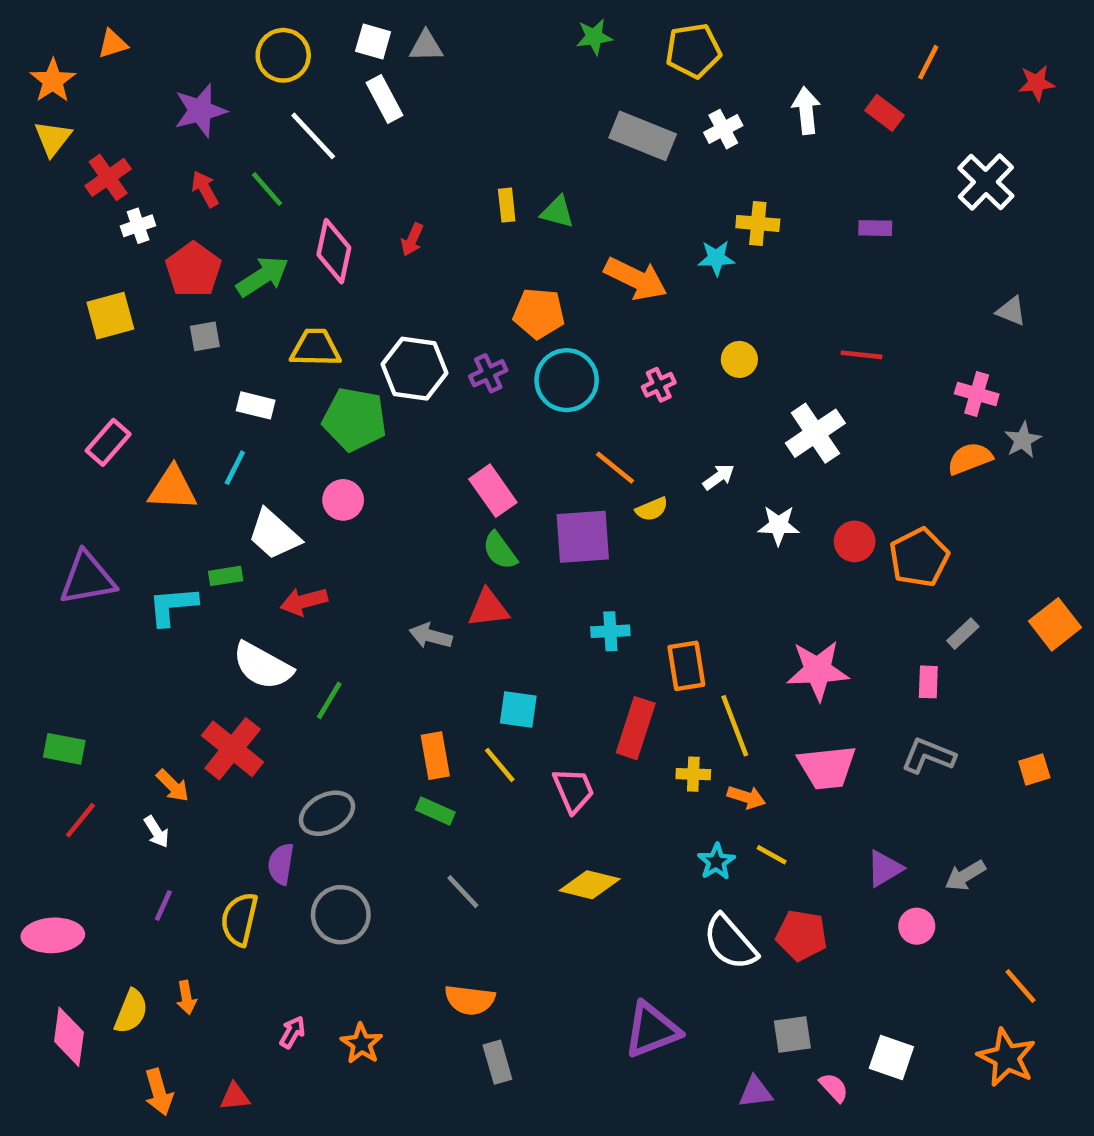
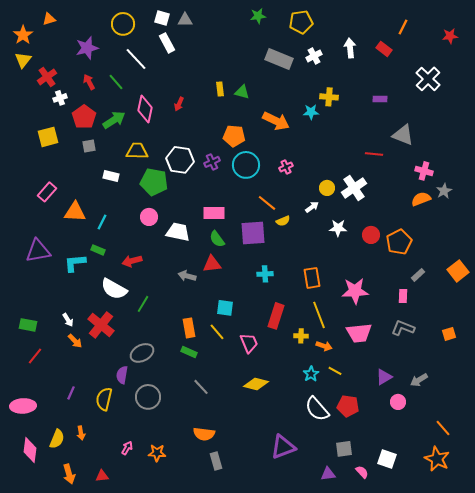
gray triangle: (1011, 311) -> (403, 135), moved, size x1.6
yellow circle: (739, 359) -> (327, 188), moved
cyan line: (235, 468) -> (102, 222), moved
pink rectangle: (493, 491) -> (214, 213), turned -55
white trapezoid: (274, 535) -> (178, 232), moved, turned 150
green rectangle: (226, 576) -> (98, 250), turned 32
orange rectangle: (686, 666) -> (312, 278), moved
white arrow: (156, 832) -> (68, 320), moved
orange star: (362, 1044) -> (157, 453), turned -30

